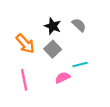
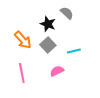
gray semicircle: (79, 25) -> (67, 13), moved
cyan line: (80, 64) -> (74, 51), moved

